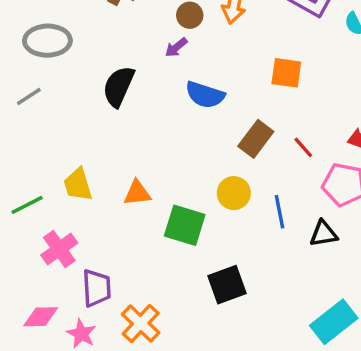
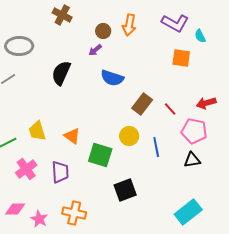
orange square: (286, 73) -> (181, 58), moved
orange triangle: (137, 193) -> (72, 136), turned 42
black triangle: (324, 234) -> (192, 160), moved
purple trapezoid: (97, 288) -> (60, 172), moved
orange cross: (141, 324) -> (74, 213), turned -30

